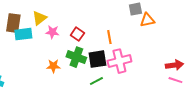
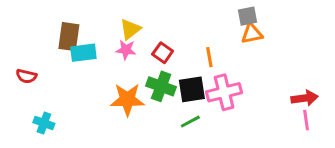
yellow triangle: (39, 18) -> (130, 29), moved
orange triangle: (147, 20) -> (252, 34), moved
orange star: (53, 66) -> (127, 100), size x1.6
pink line: (175, 80) -> (306, 120), turned 64

